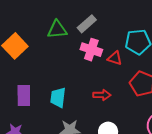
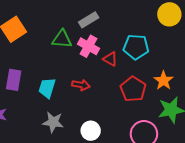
green triangle: (57, 29) -> (62, 39), moved
red arrow: (102, 95) -> (81, 85), moved

